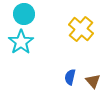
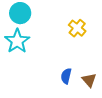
yellow cross: (81, 29) -> (77, 28), size x0.7

